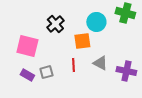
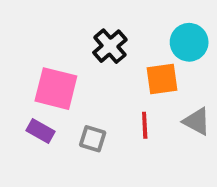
gray square: (46, 72) -> (93, 139), turned 32
purple rectangle: (27, 75) -> (41, 131), moved

